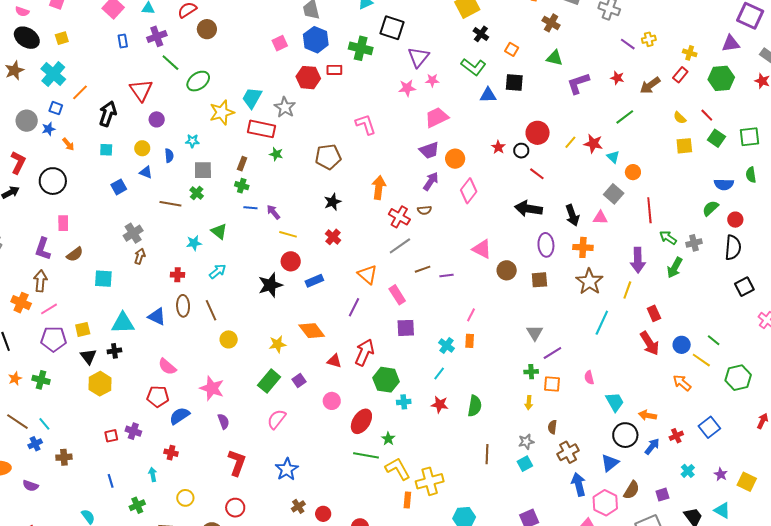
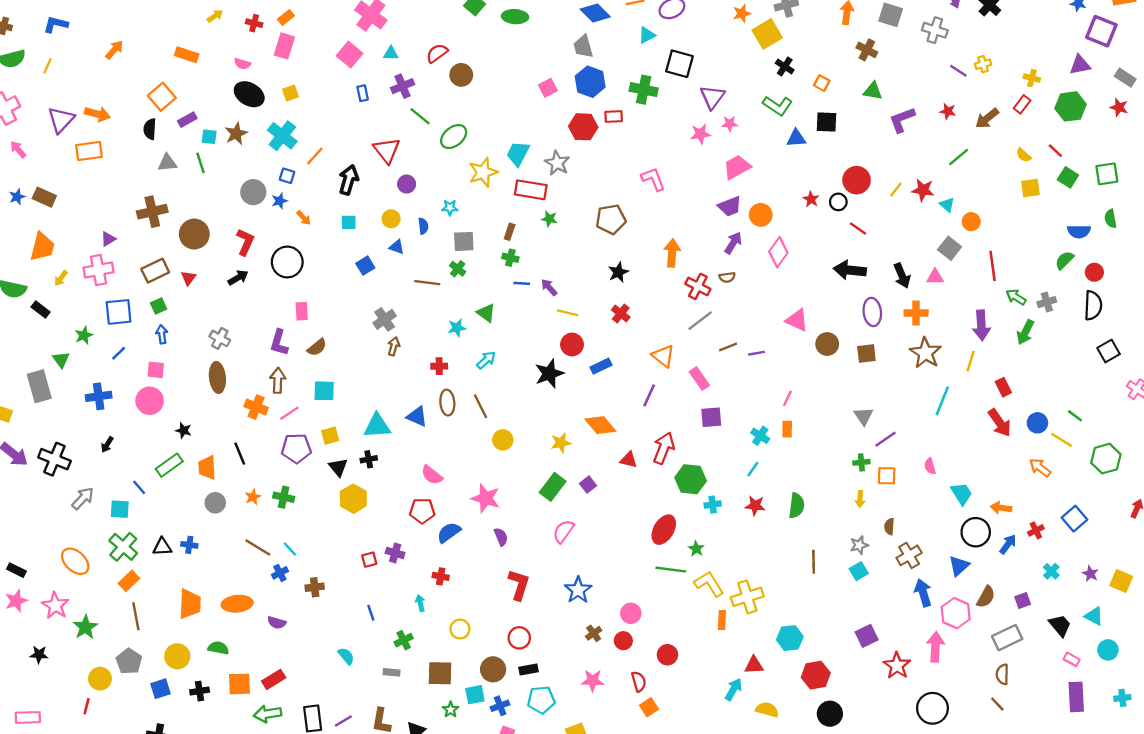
cyan square: (103, 279) -> (324, 391), moved
pink circle: (332, 401) -> (631, 613), moved

